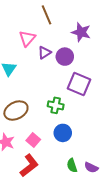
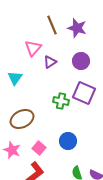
purple star: (81, 32) -> (77, 28), moved
purple circle: (65, 57) -> (81, 61), moved
green cross: (56, 105) -> (61, 101), moved

